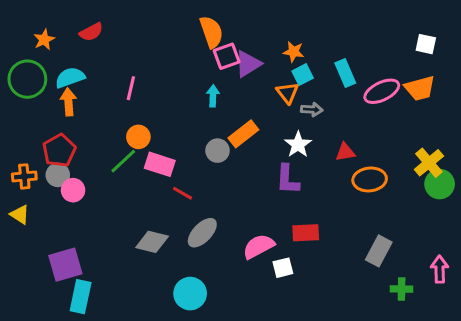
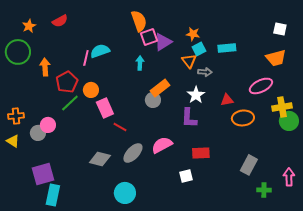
cyan rectangle: (345, 73) -> (227, 48), turned -72
cyan semicircle: (70, 78) -> (100, 51), moved
pink ellipse: (382, 91) -> (261, 86), moved
red pentagon: (59, 151) -> (67, 82), moved
gray circle: (217, 151) -> (153, 100), moved
green line: (123, 161) -> (70, 103), moved
yellow cross: (429, 163) -> (282, 107), turned 30
pink rectangle: (160, 164) -> (105, 108), turned 48
gray circle: (58, 175) -> (38, 133), moved
pink semicircle: (259, 246) -> (162, 145), moved

